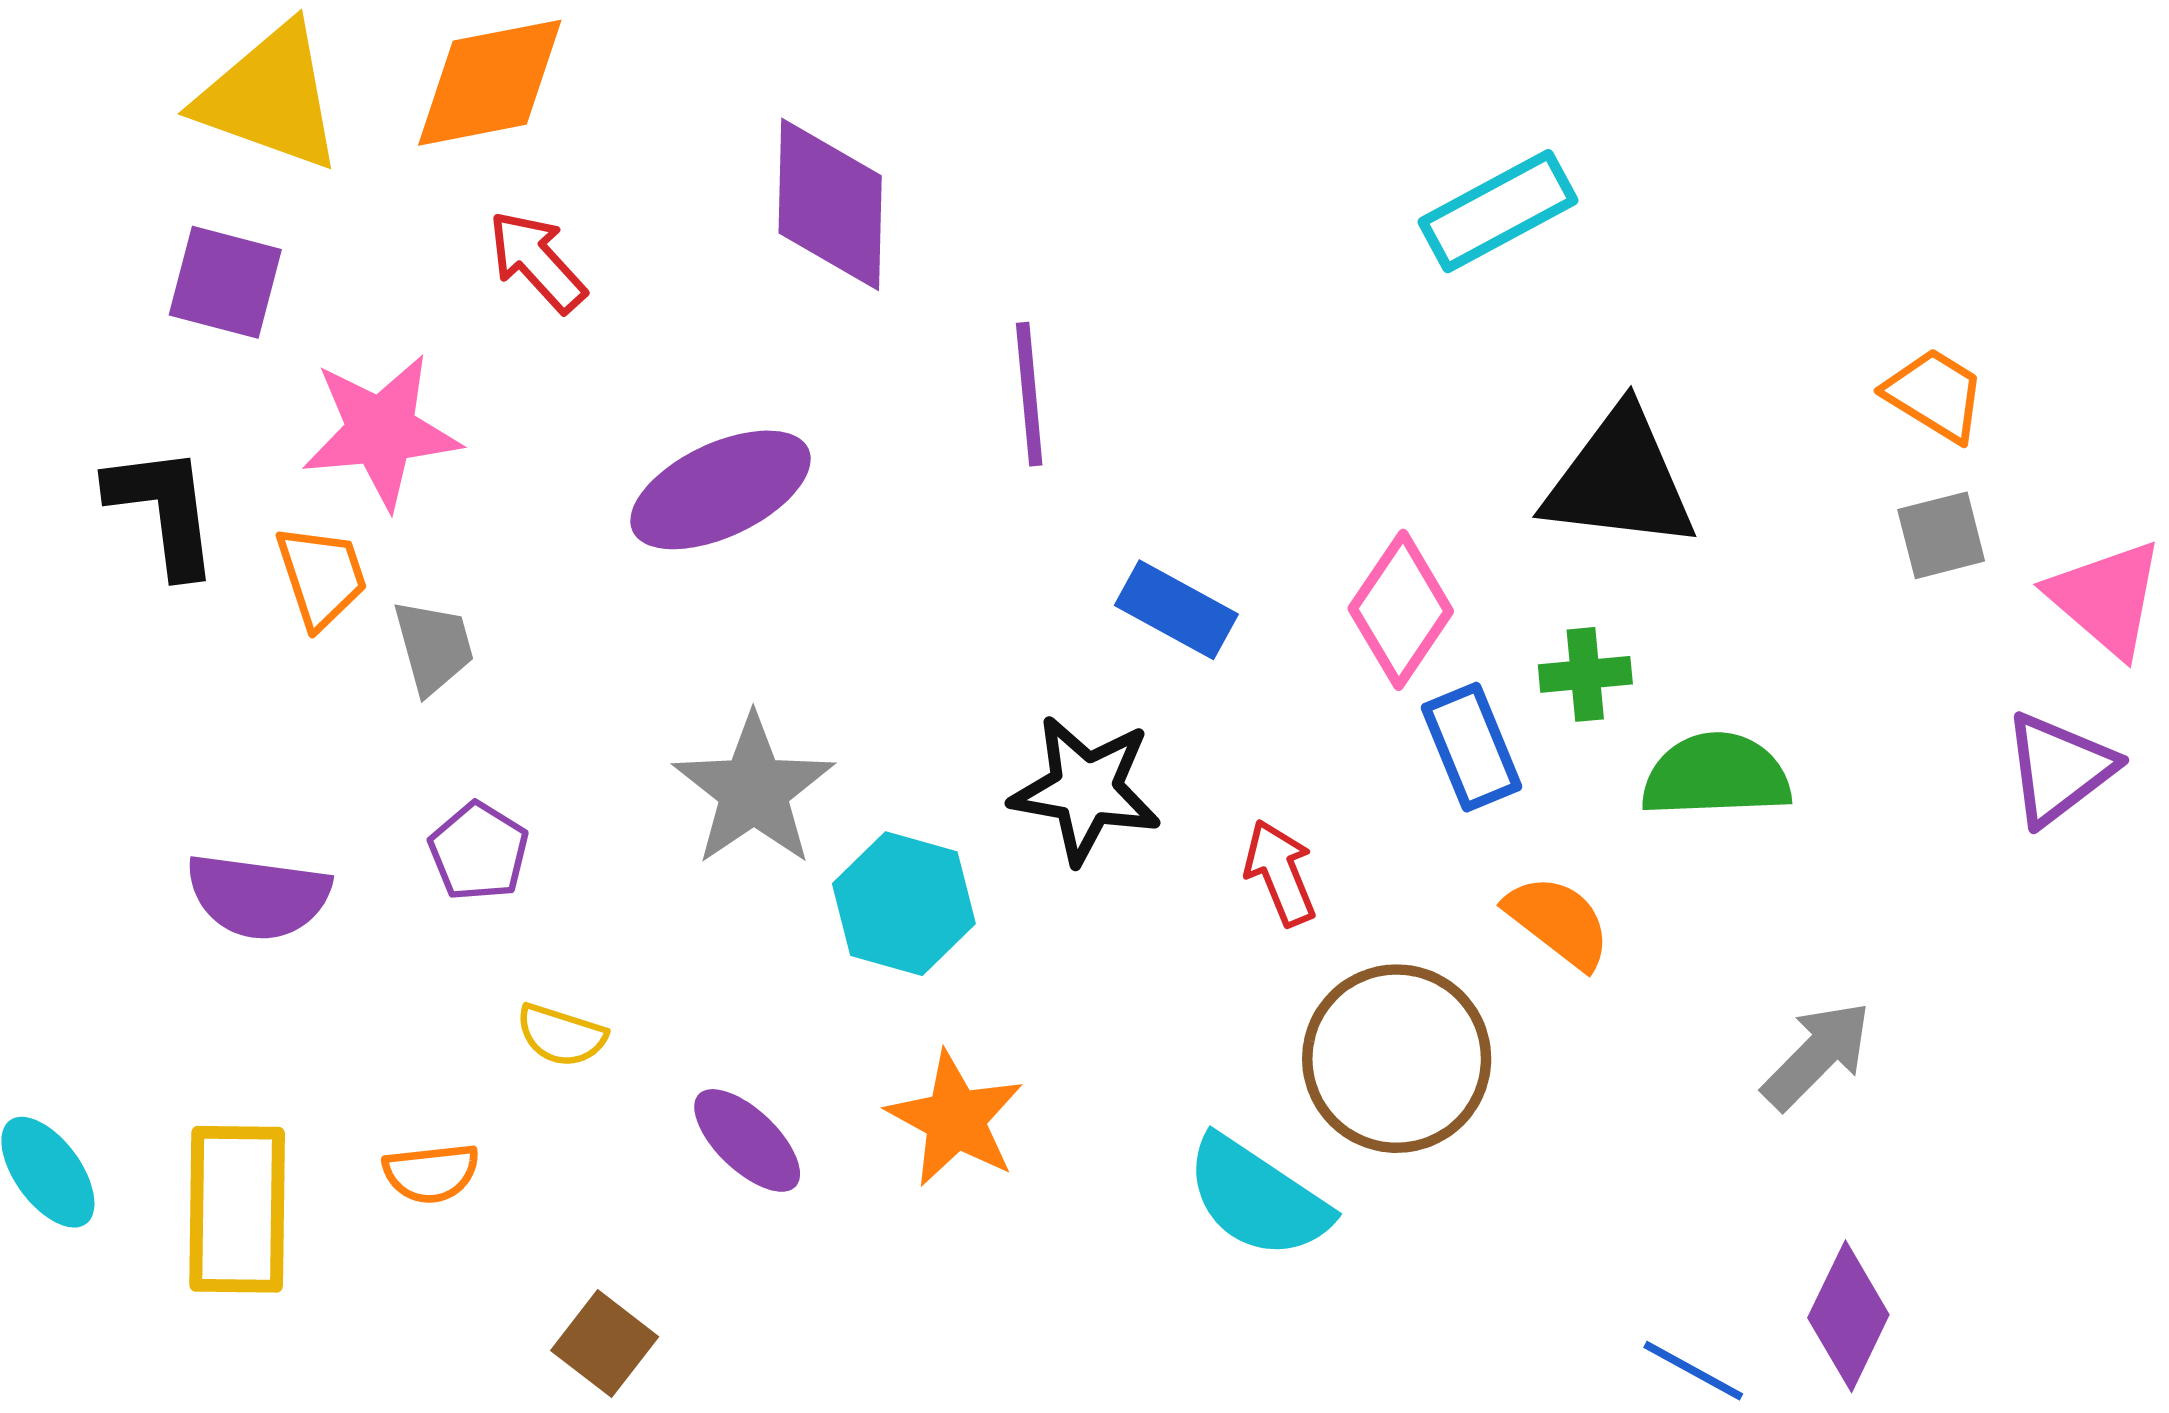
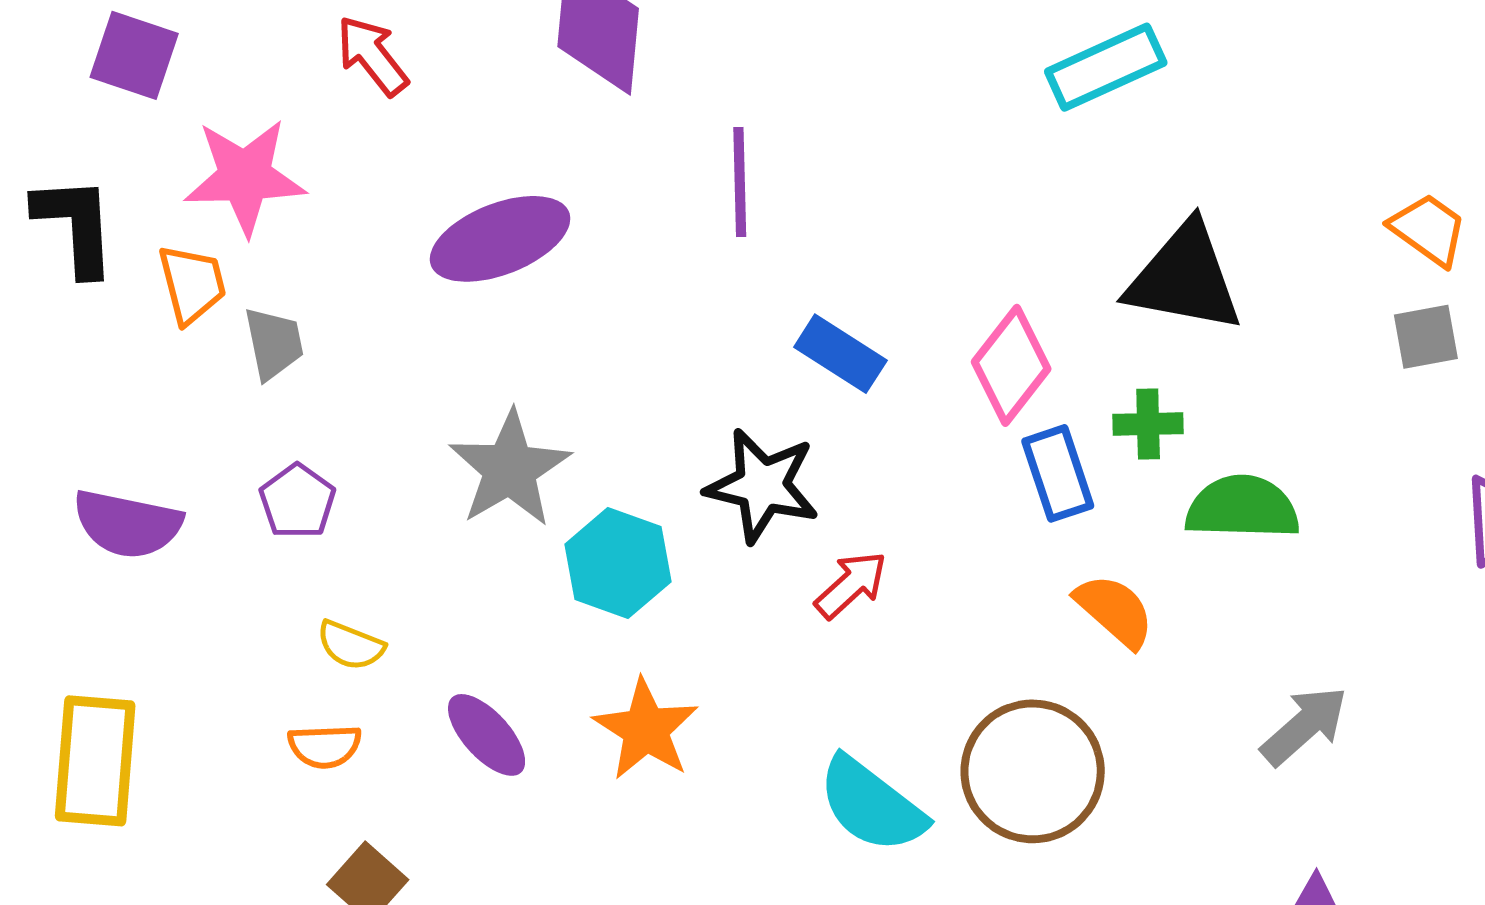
red arrow: (1280, 873) -> (851, 585), moved, turned 66
brown circle: (1397, 1059) -> (1033, 771), moved
orange semicircle: (431, 1173) -> (325, 746), moved

